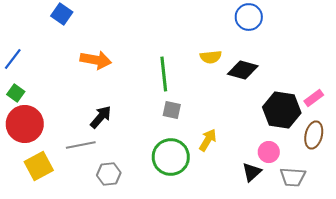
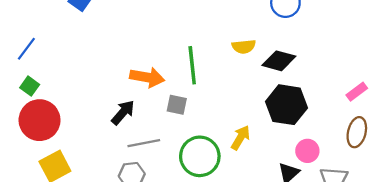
orange arrow: (96, 60) -> (147, 77), moved
gray square: (172, 110) -> (177, 105), moved
black hexagon: (282, 110) -> (287, 105), moved
gray line: (81, 145) -> (144, 143), moved

